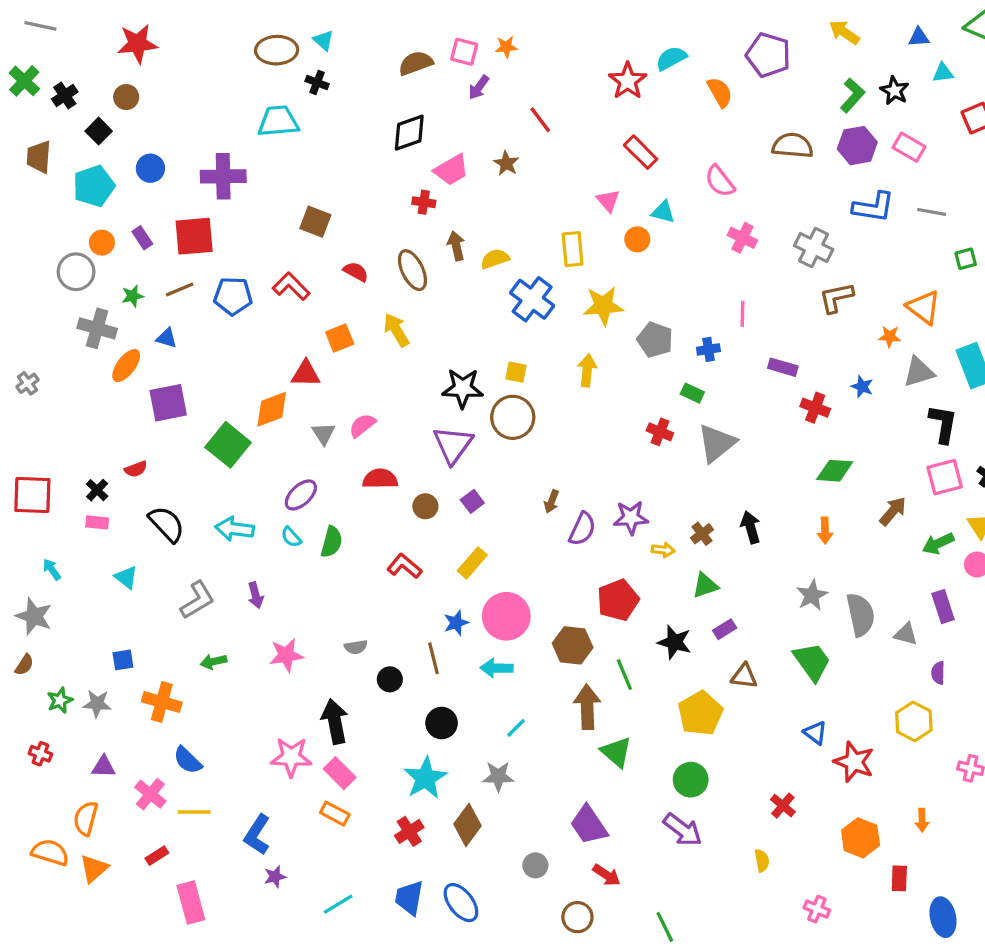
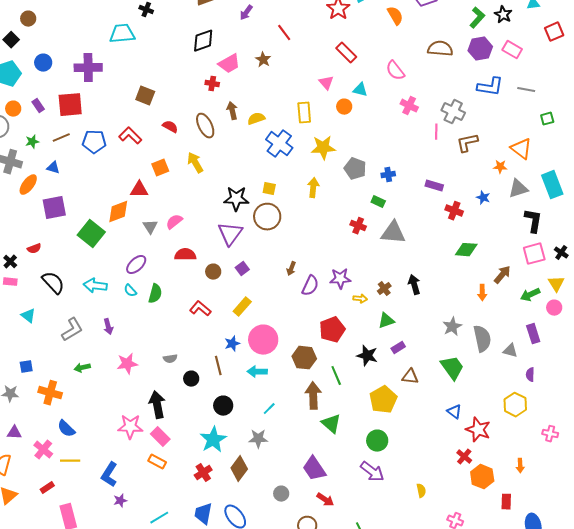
pink line: (742, 314) -> (436, 132), moved
gray triangle: (717, 443) -> (393, 233), turned 44
orange arrow: (825, 531) -> (482, 293), moved
red cross: (783, 806) -> (464, 457), moved

